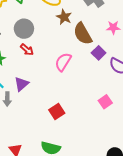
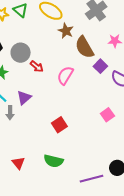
gray circle: (24, 29) -> (21, 53), moved
red arrow: (27, 50) -> (37, 66), moved

